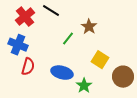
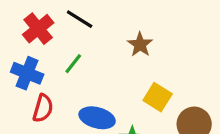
green line: (68, 39) -> (73, 64), moved

